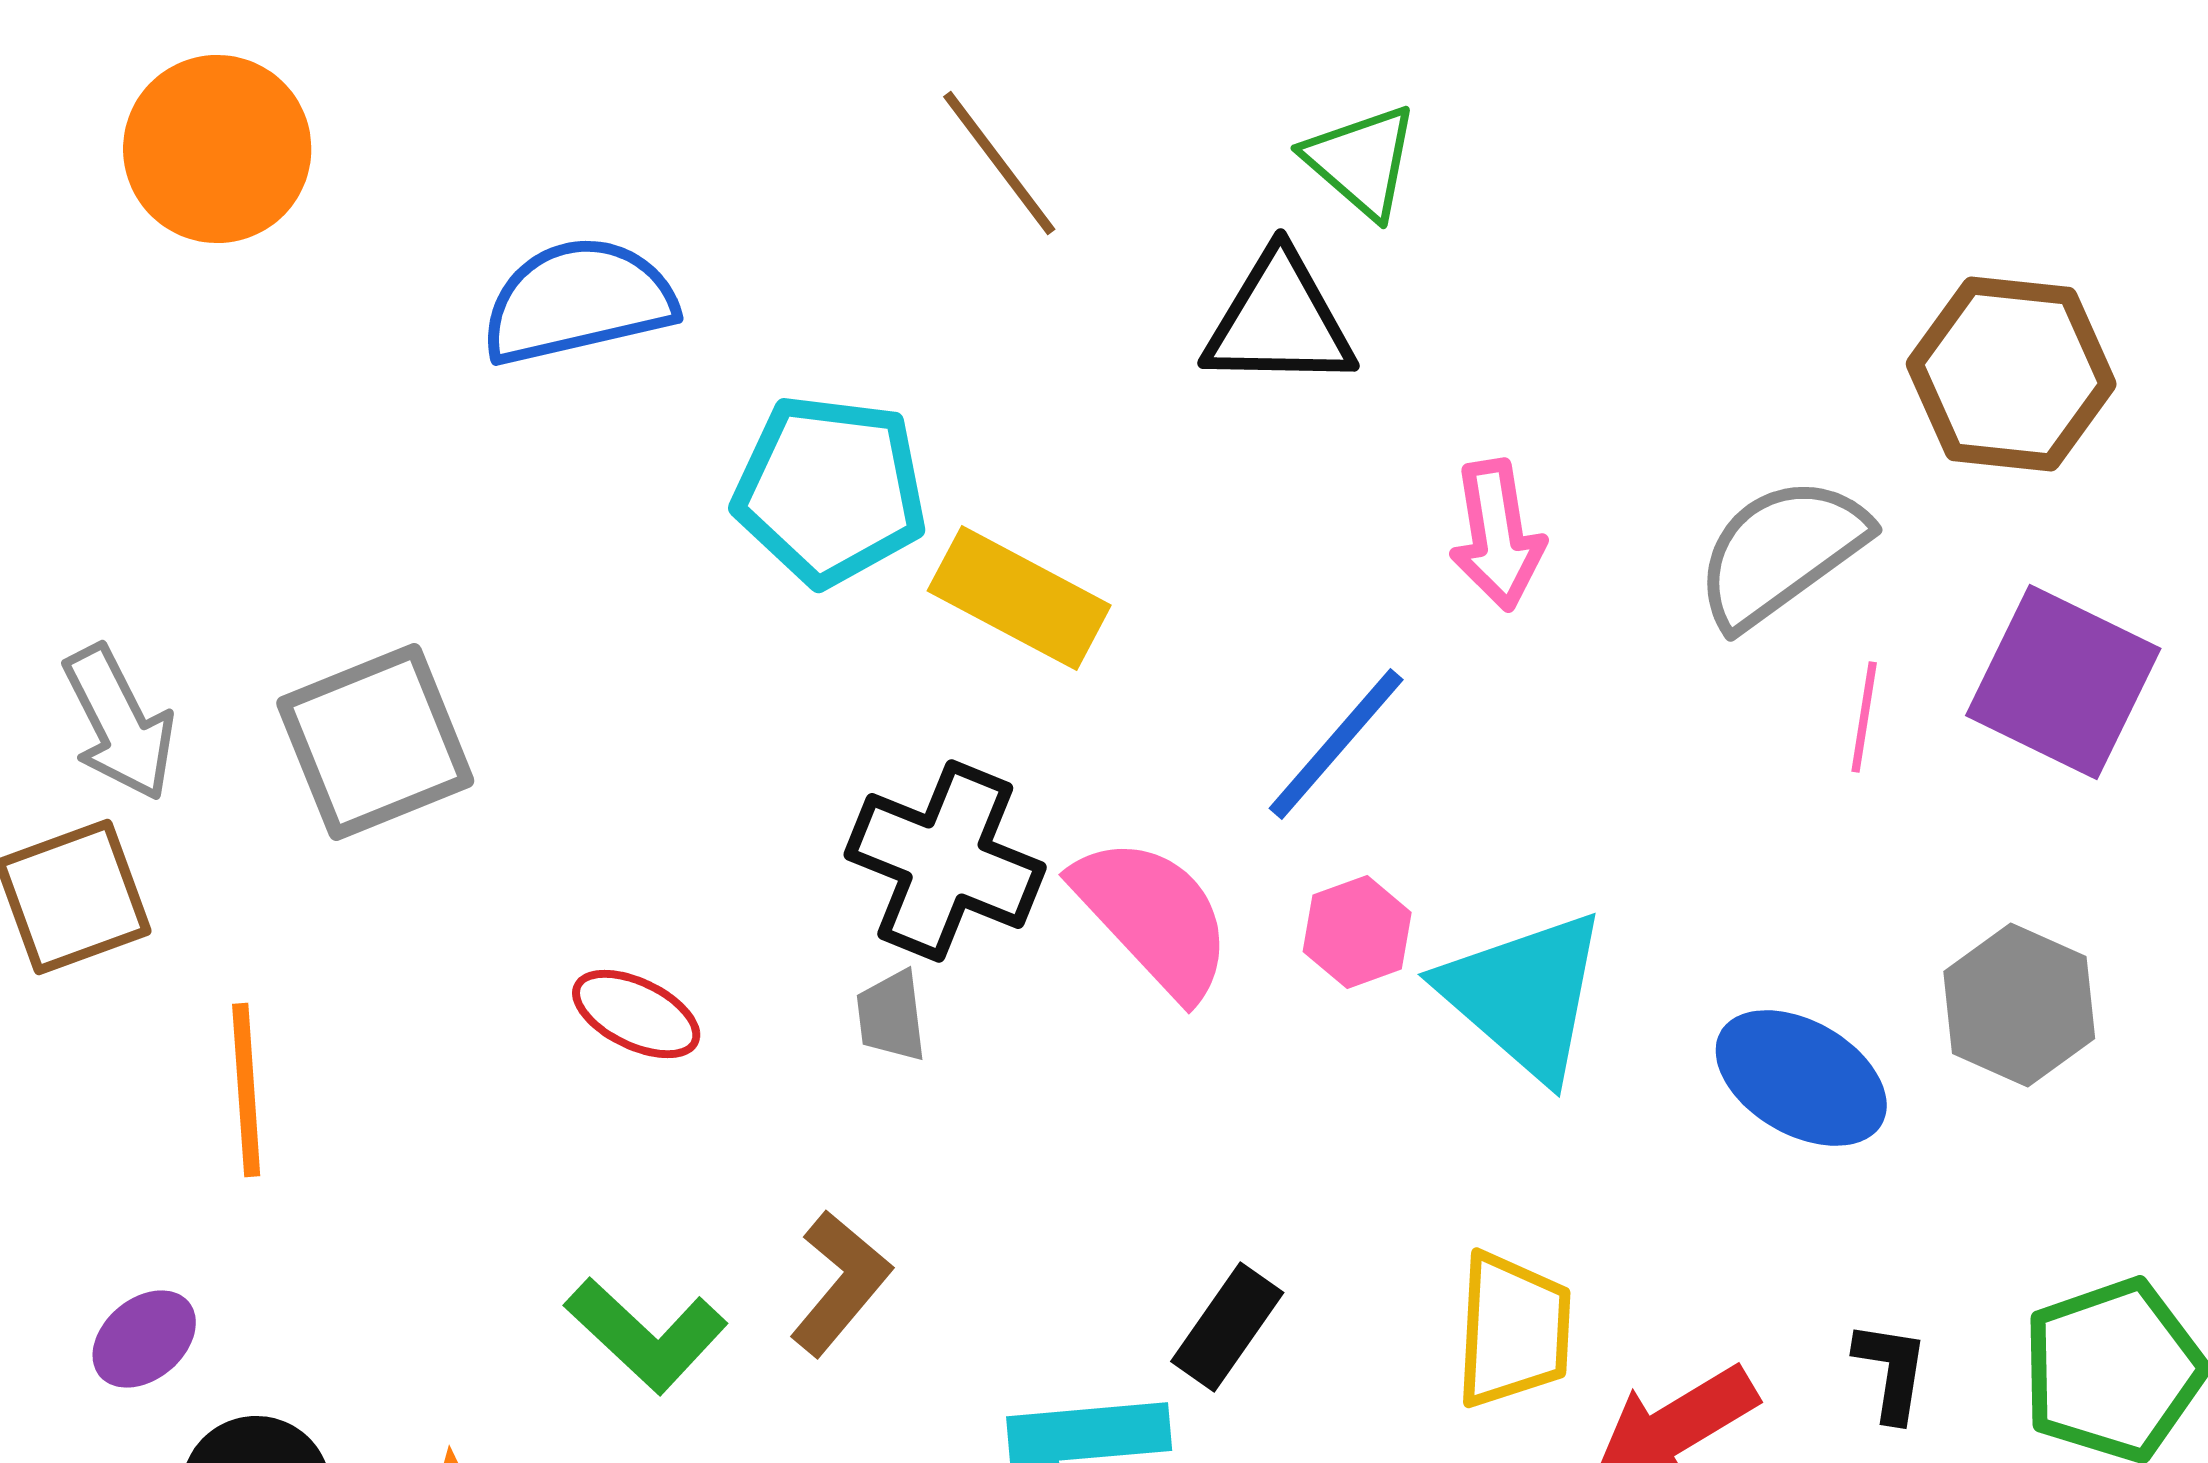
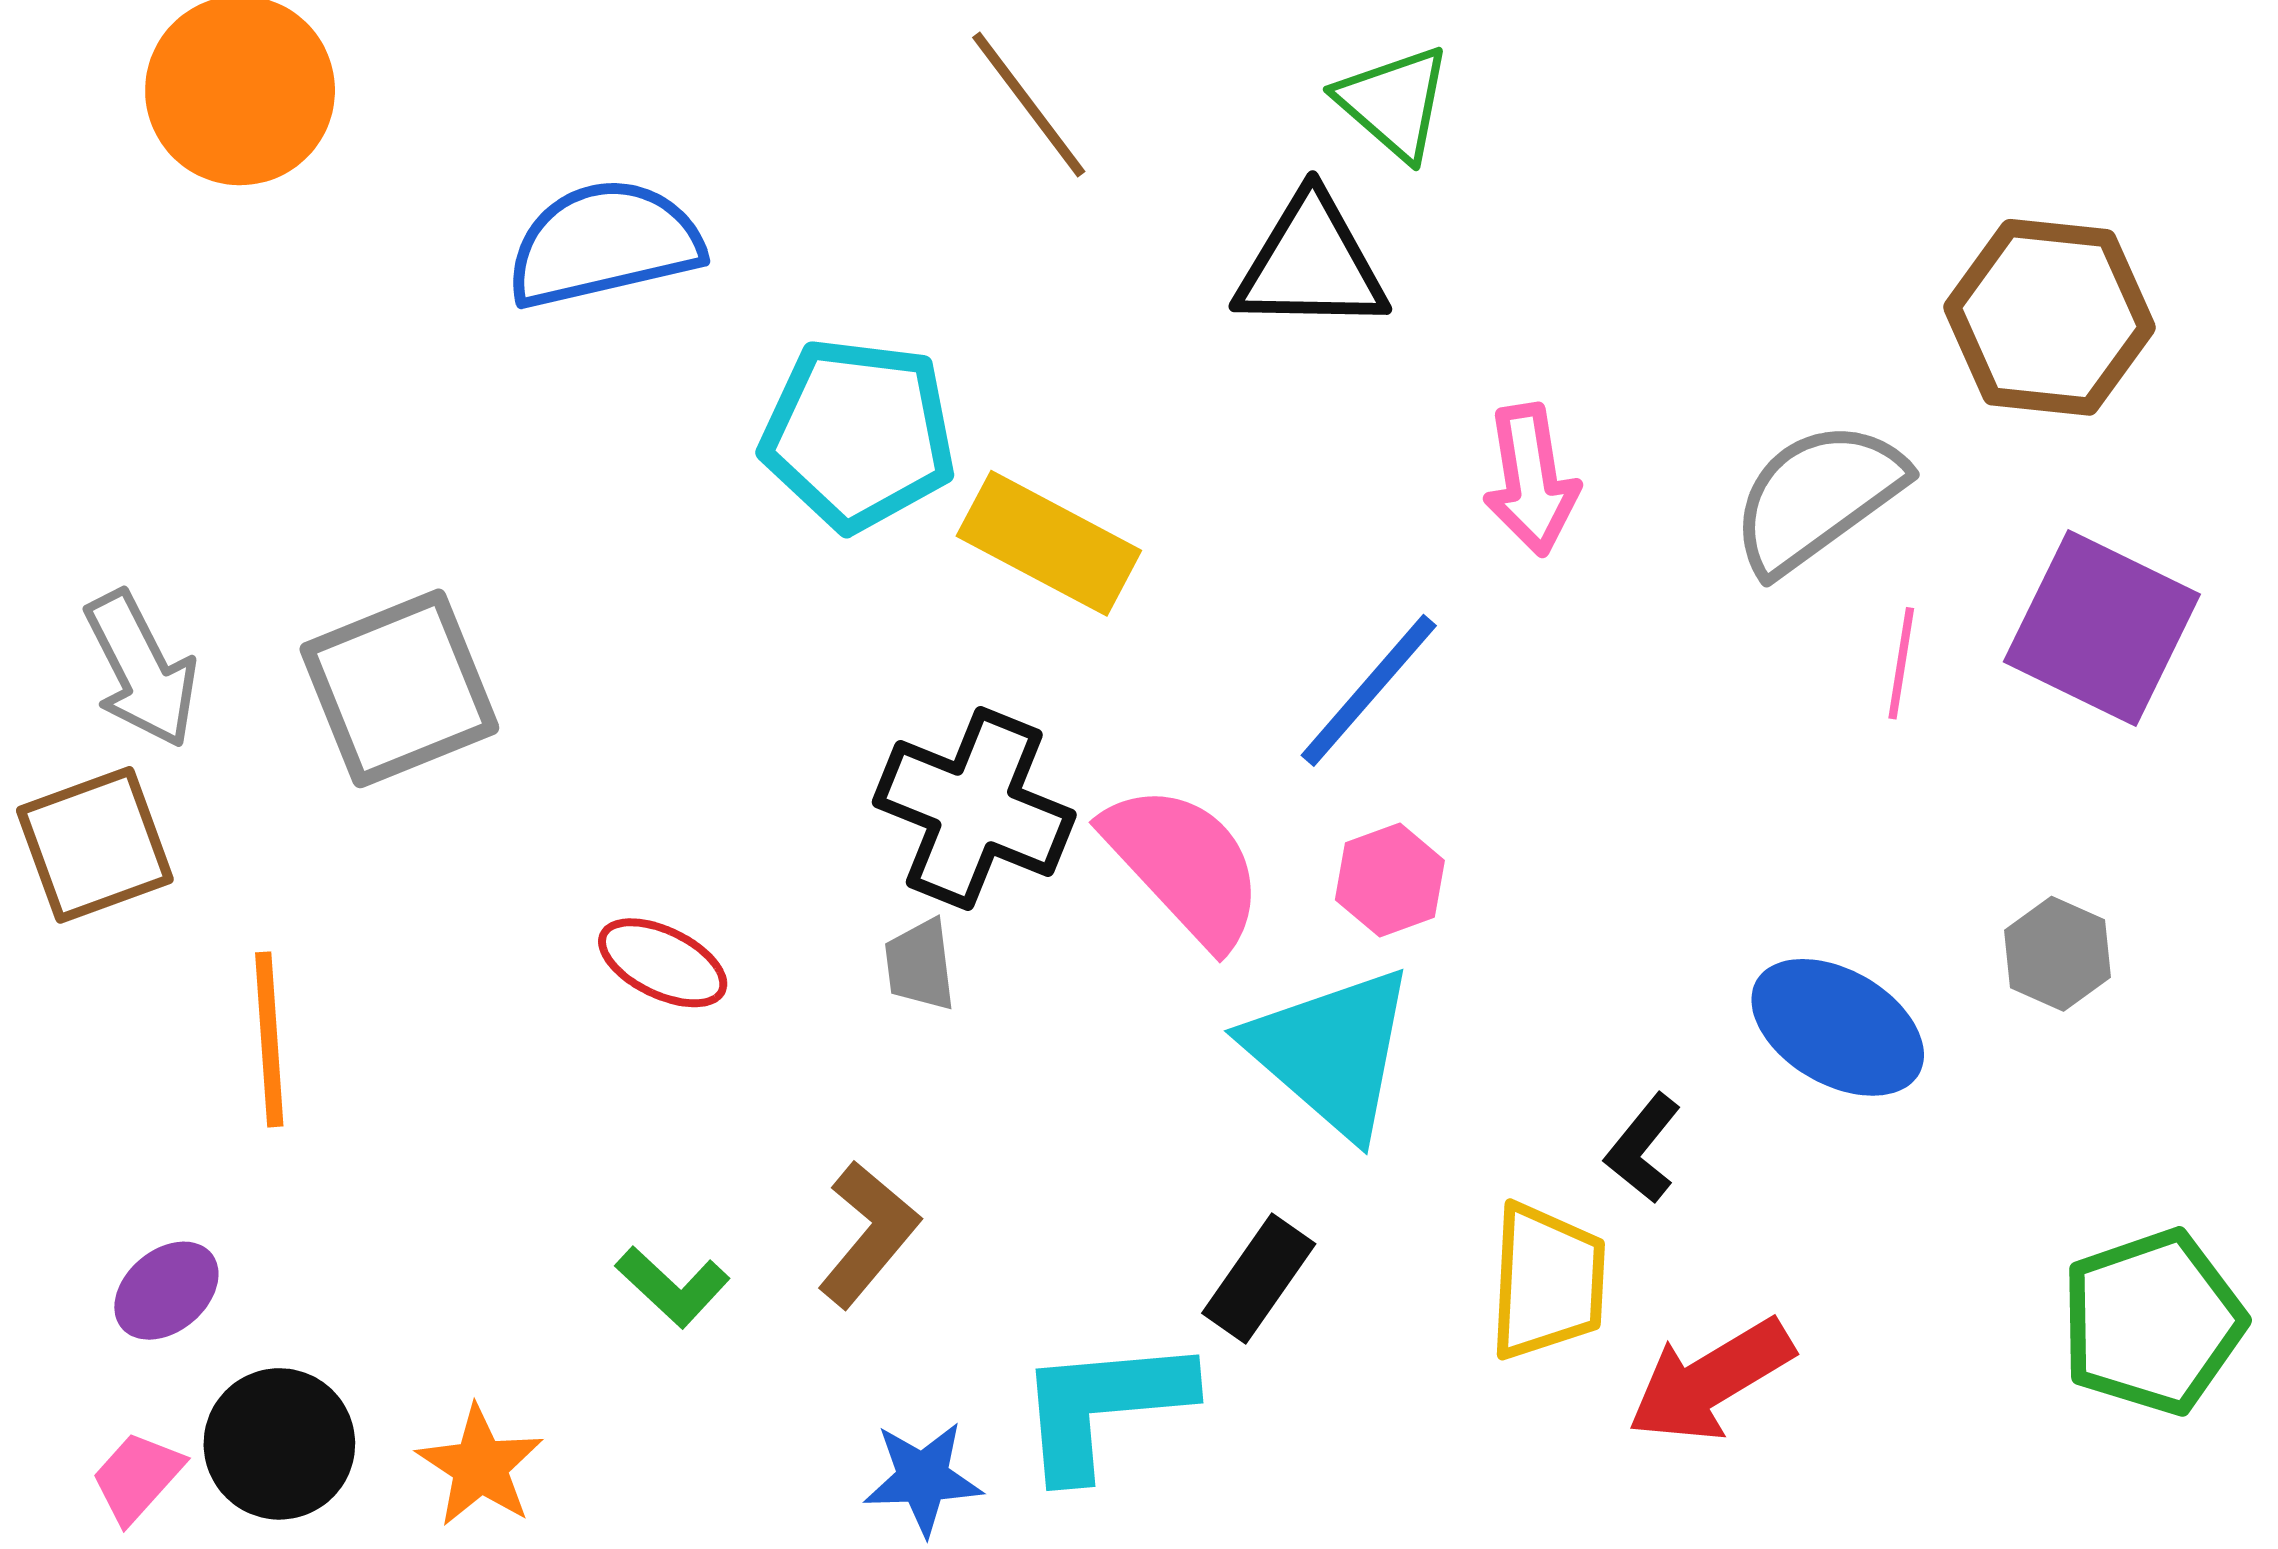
cyan triangle: (1524, 995) -> (1331, 1052), moved
gray hexagon: (2019, 1005) -> (2058, 954), size x0.7
green L-shape: (646, 1335) -> (673, 1287), size x0.7
black L-shape: (1891, 1371) -> (1643, 1148), moved, turned -150

